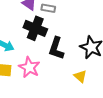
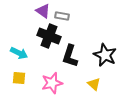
pink star: (29, 67) -> (52, 83), moved, turned 30

